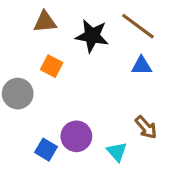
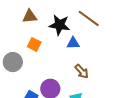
blue triangle: (142, 66) -> (73, 43), moved
brown arrow: (146, 127) -> (82, 71), moved

